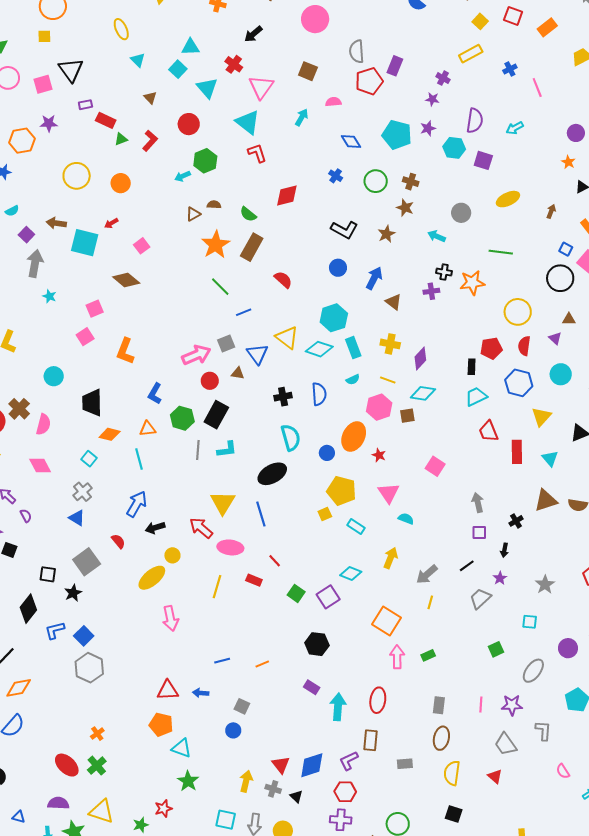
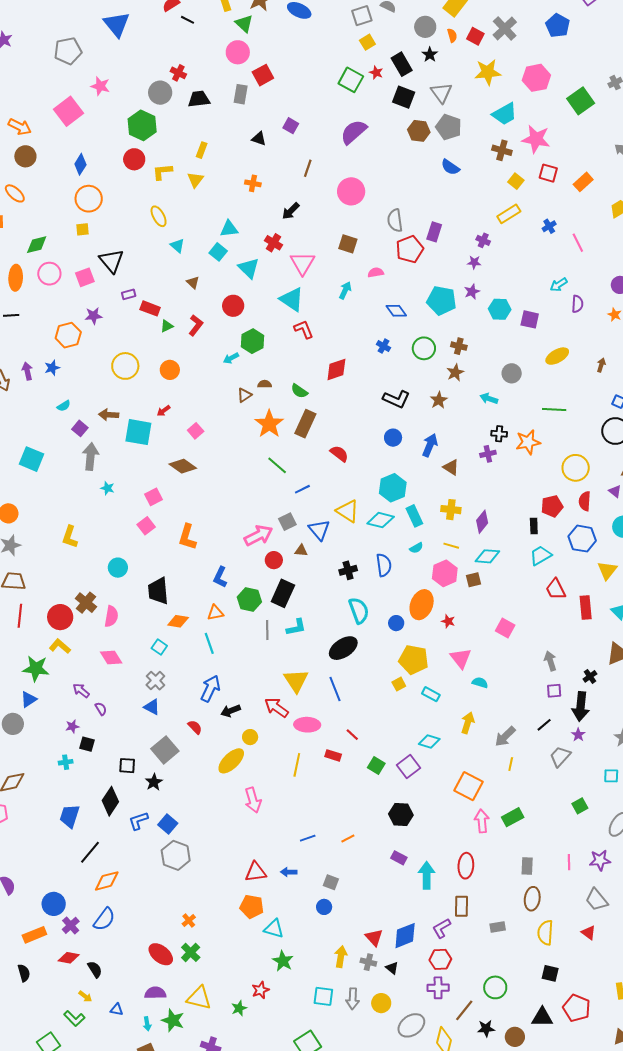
purple semicircle: (475, 121) -> (577, 304), moved, size x0.7
brown star: (405, 208) -> (455, 373), turned 30
black arrow: (504, 550) -> (581, 706), size x2.0
green rectangle: (428, 655) -> (513, 817), size x1.5

